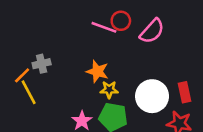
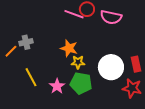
pink semicircle: (152, 31) -> (111, 17), turned 60
yellow line: (29, 92) -> (31, 77), moved

